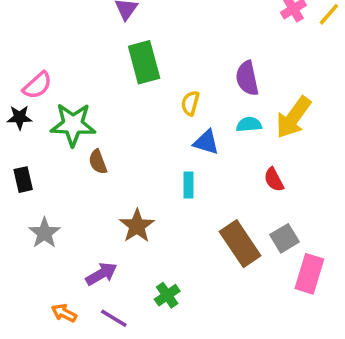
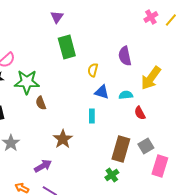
cyan semicircle: (249, 124) -> (126, 95), moved
brown rectangle: (240, 244) -> (121, 149), turned 50
green cross: (167, 295) -> (112, 175), moved

